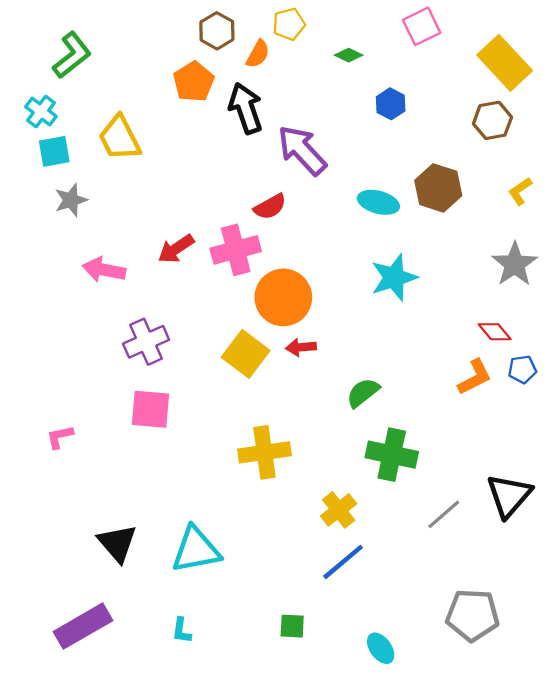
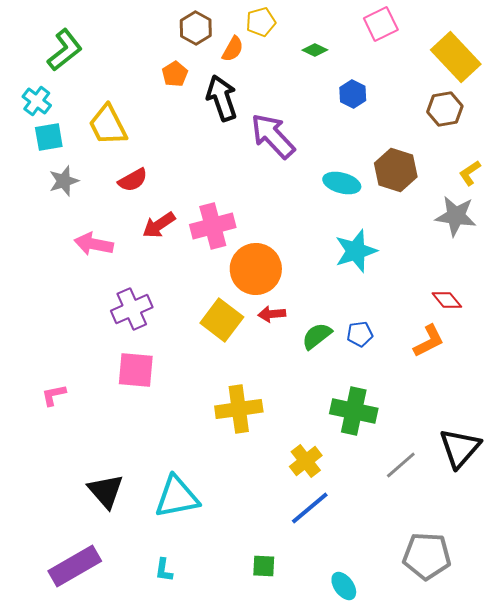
orange pentagon: (194, 82) -> (175, 74), size x0.7
red semicircle: (270, 207) -> (133, 180), moved
gray star: (515, 264) -> (456, 216), moved, turned -30
blue pentagon: (522, 369) -> (360, 334), moved
green semicircle: (363, 393) -> (317, 336), moved

